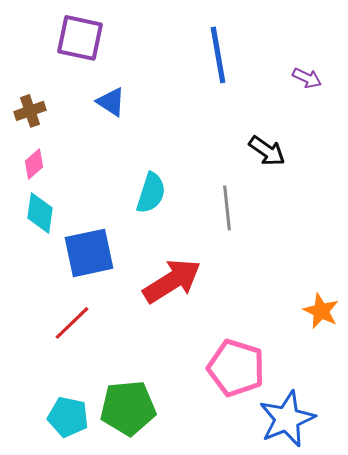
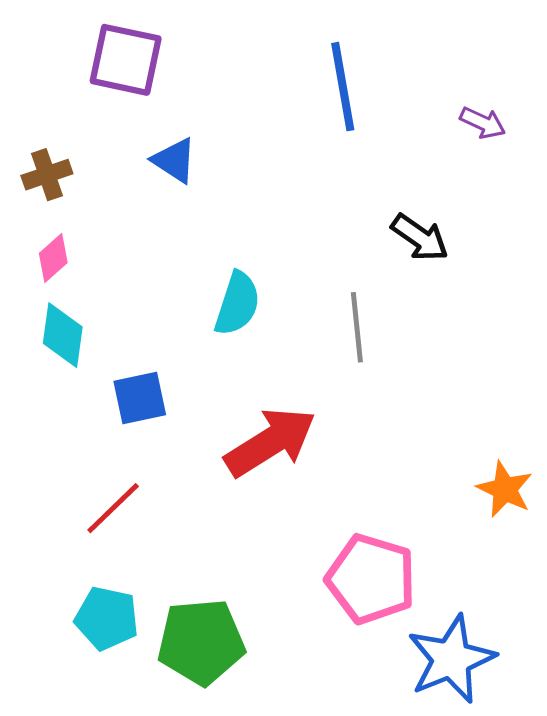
blue square: (89, 253) -> (140, 398), size x0.7
cyan pentagon: (68, 417) -> (107, 618), moved

